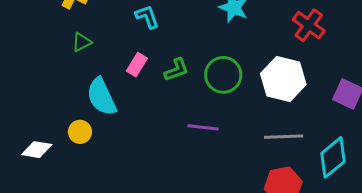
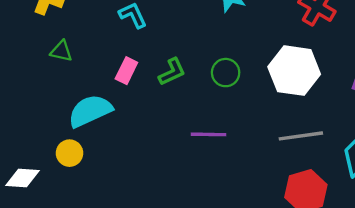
green triangle: (82, 42) -> (61, 51), turned 45
green circle: (223, 75) -> (226, 73), size x0.7
cyan semicircle: (102, 97) -> (90, 111), turned 96

